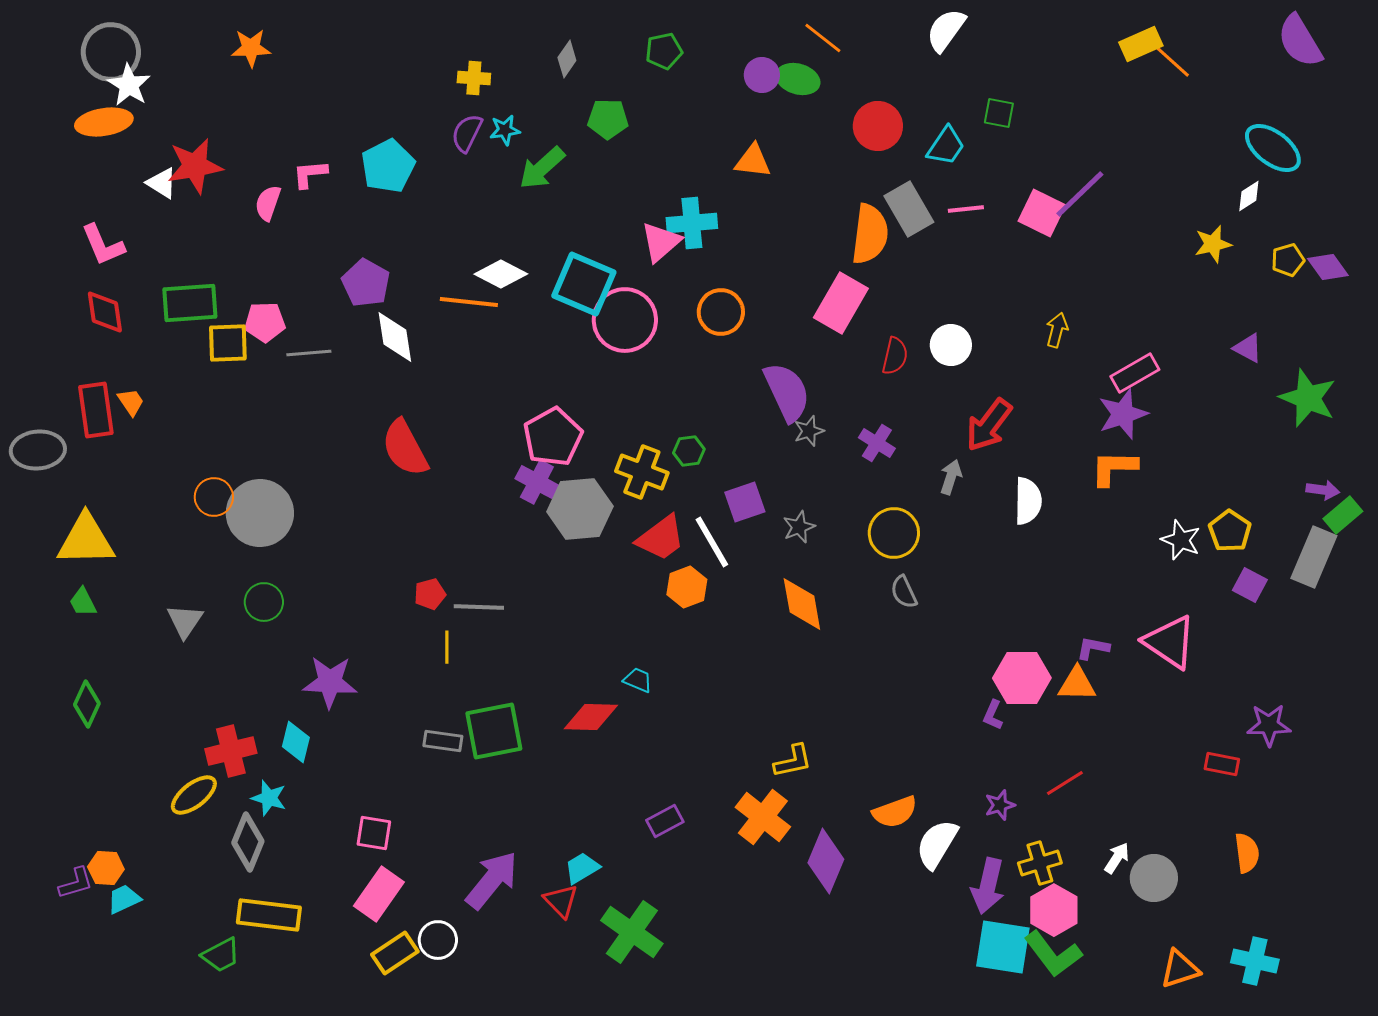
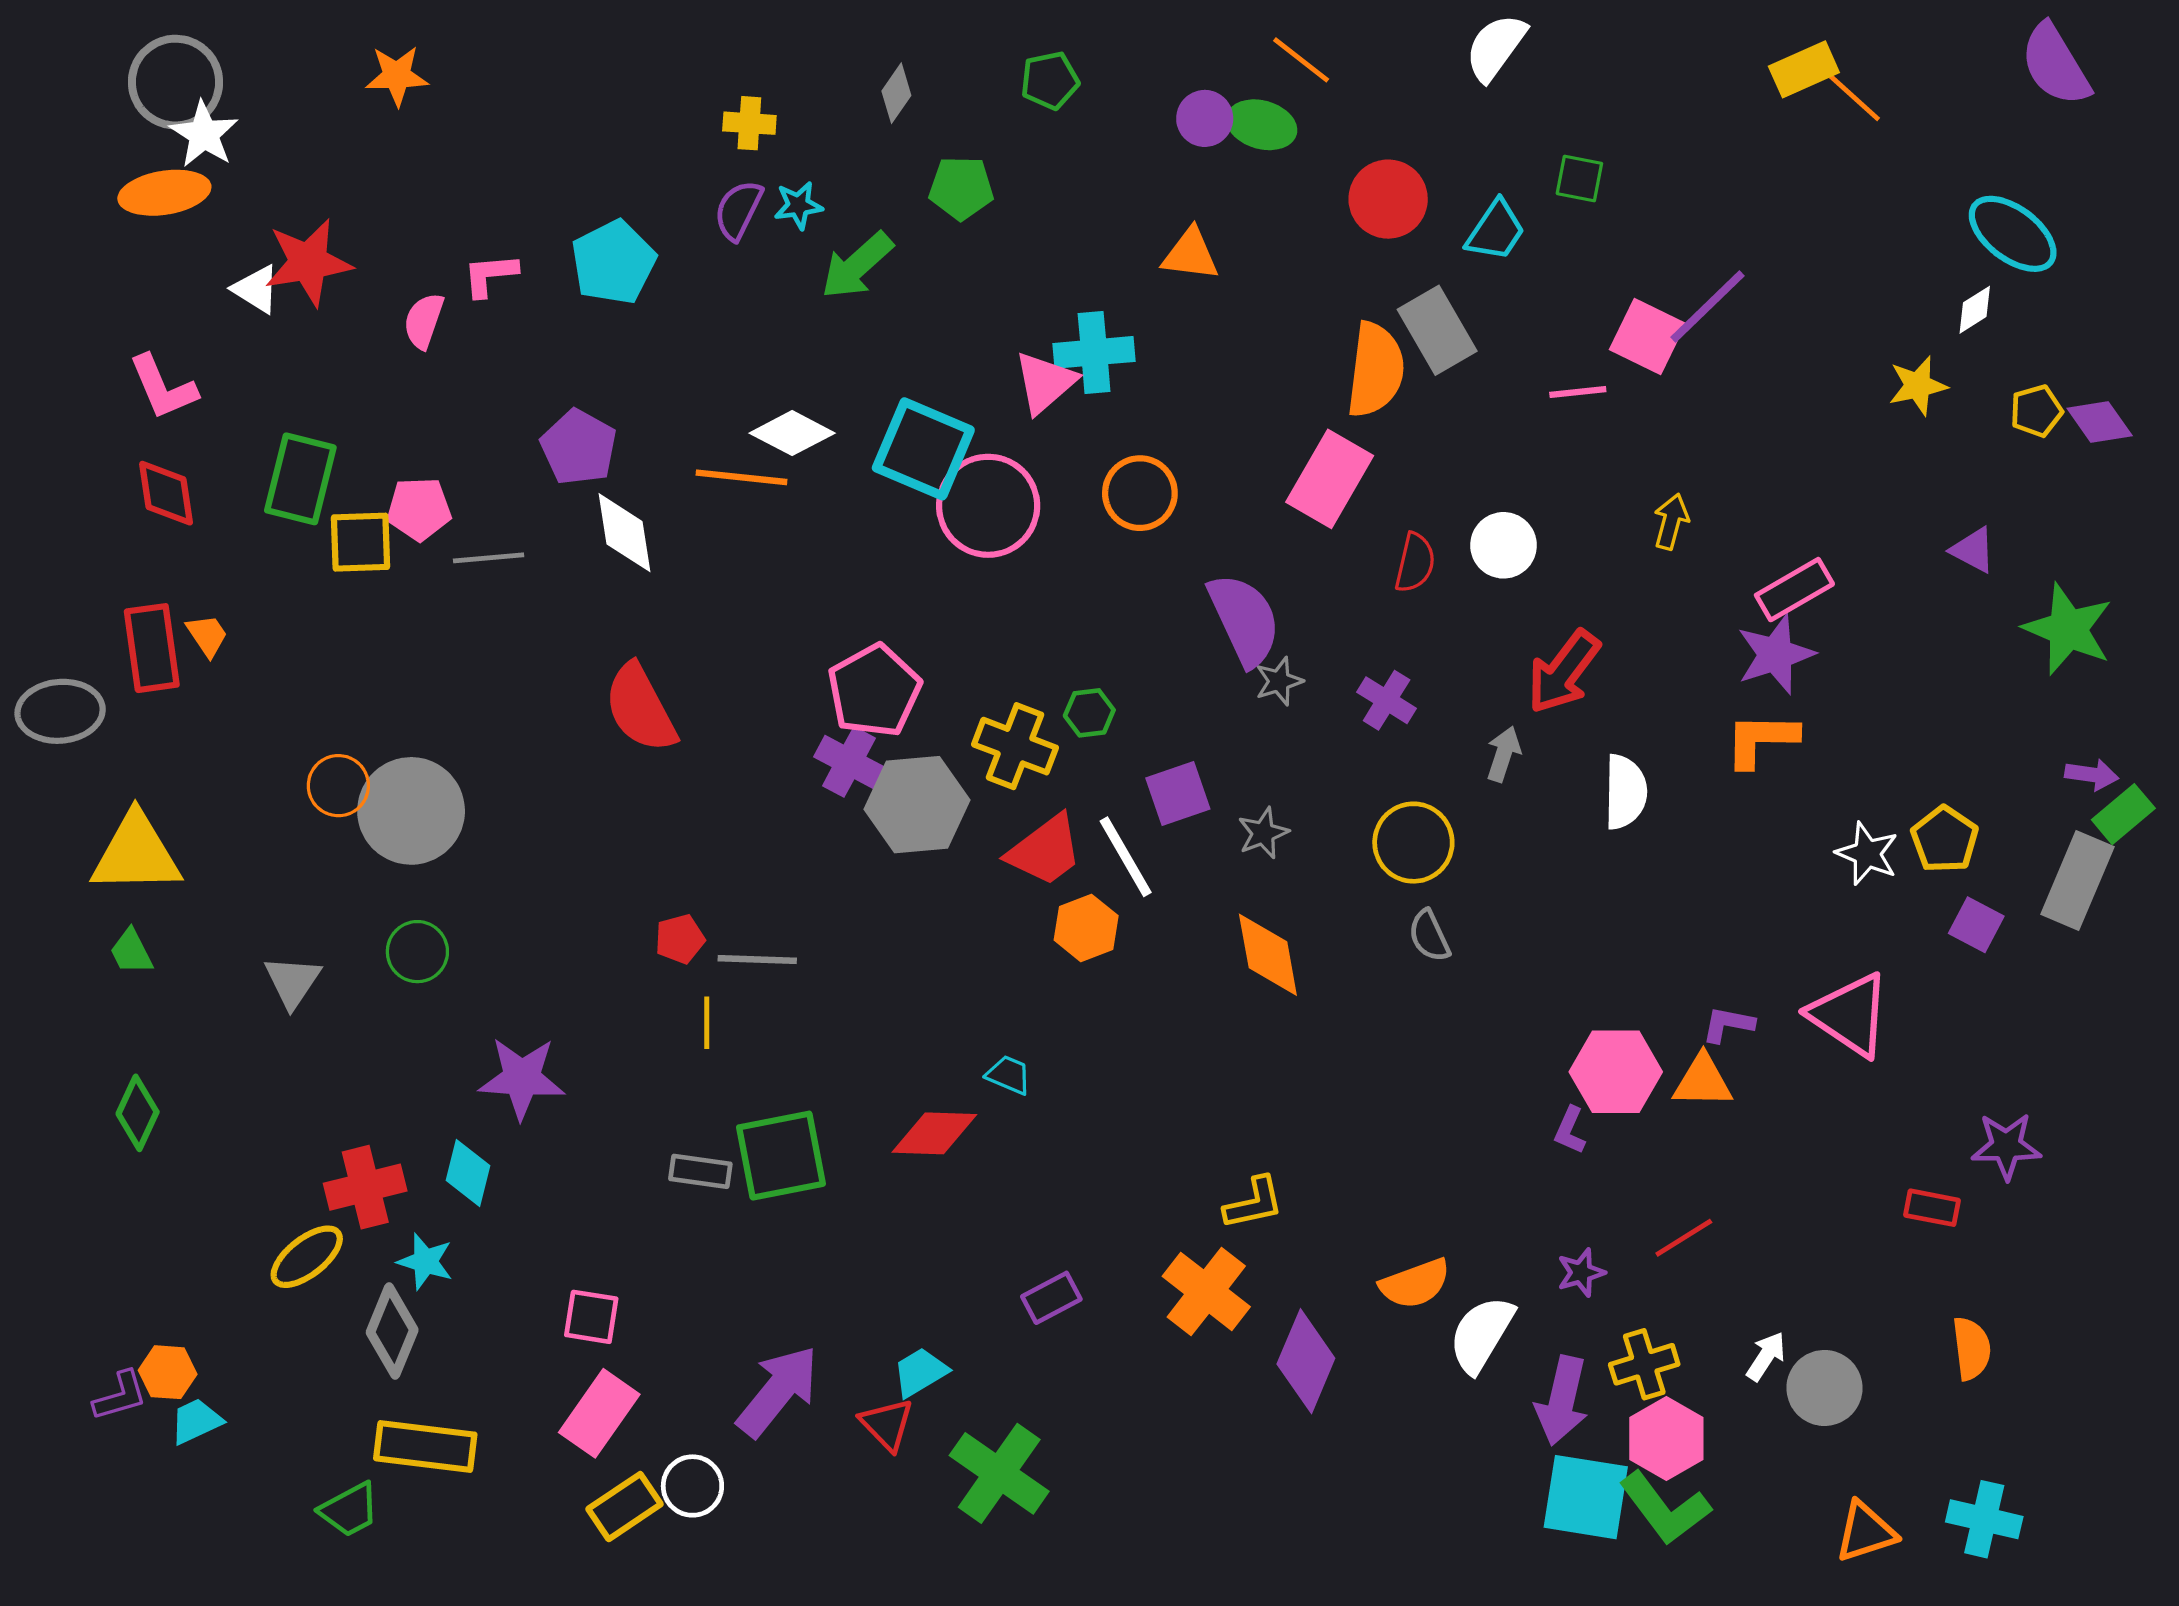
pink line: (966, 209) -> (1578, 392), moved
green rectangle: (190, 303) -> (300, 479), turned -72

